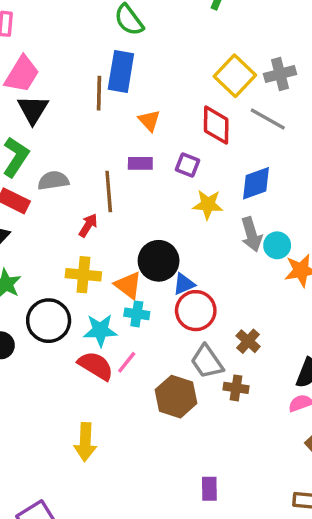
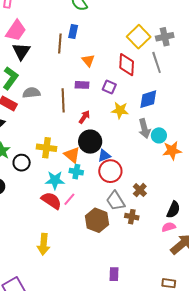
blue rectangle: (121, 71) -> (73, 31), size x0.6
gray line: (268, 119) -> (157, 62), turned 40
red arrow: (88, 225) -> (84, 117), moved
black circle: (49, 321) -> (22, 163), moved, size x0.7

